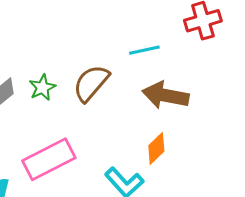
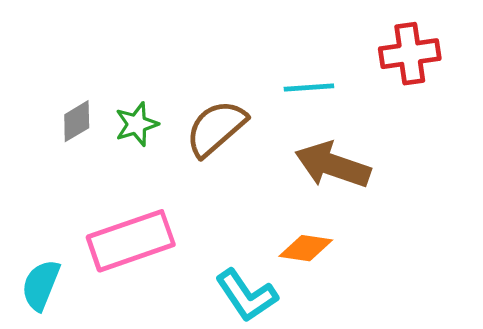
orange diamond: (156, 148) -> (306, 248), turned 44

